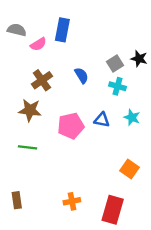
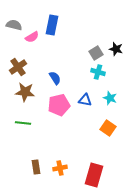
blue semicircle: (81, 75) -> (55, 78), moved
brown cross: (42, 80) -> (18, 67), moved
orange square: (129, 169) -> (108, 128), moved
brown rectangle: (17, 200) -> (36, 167), moved

